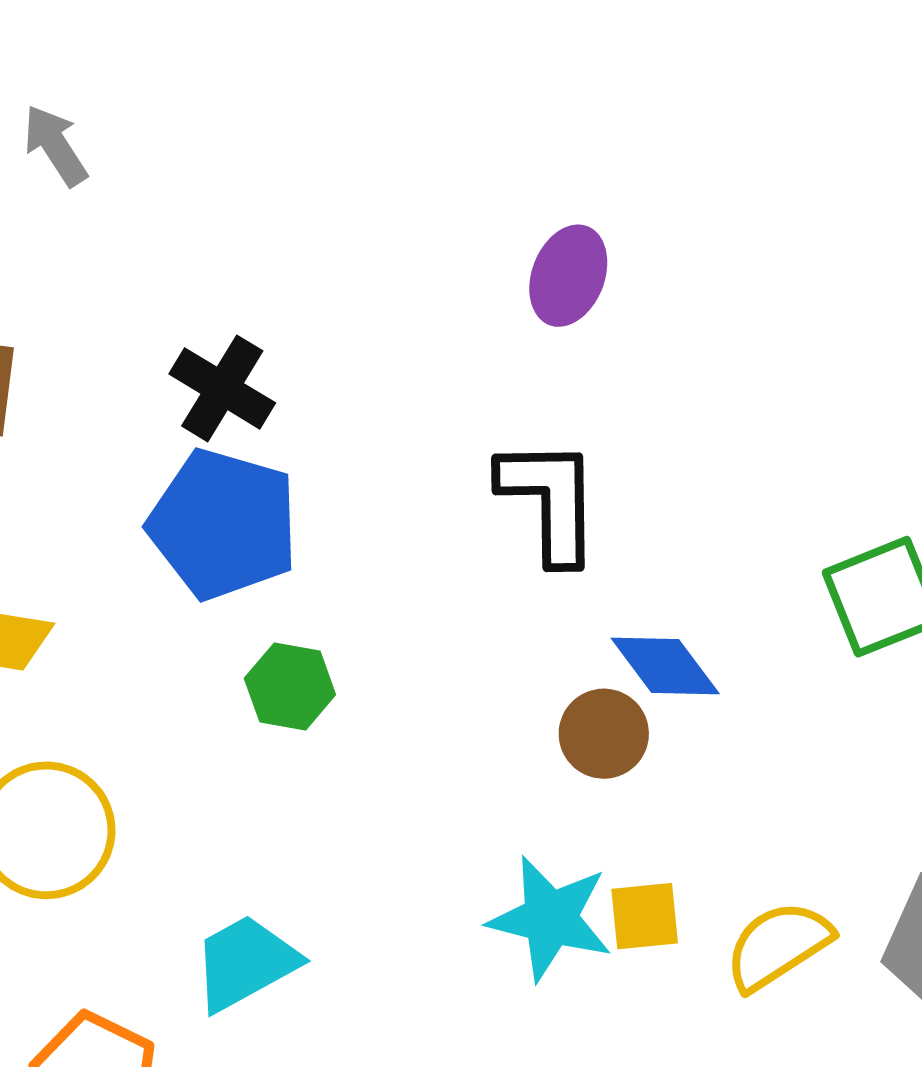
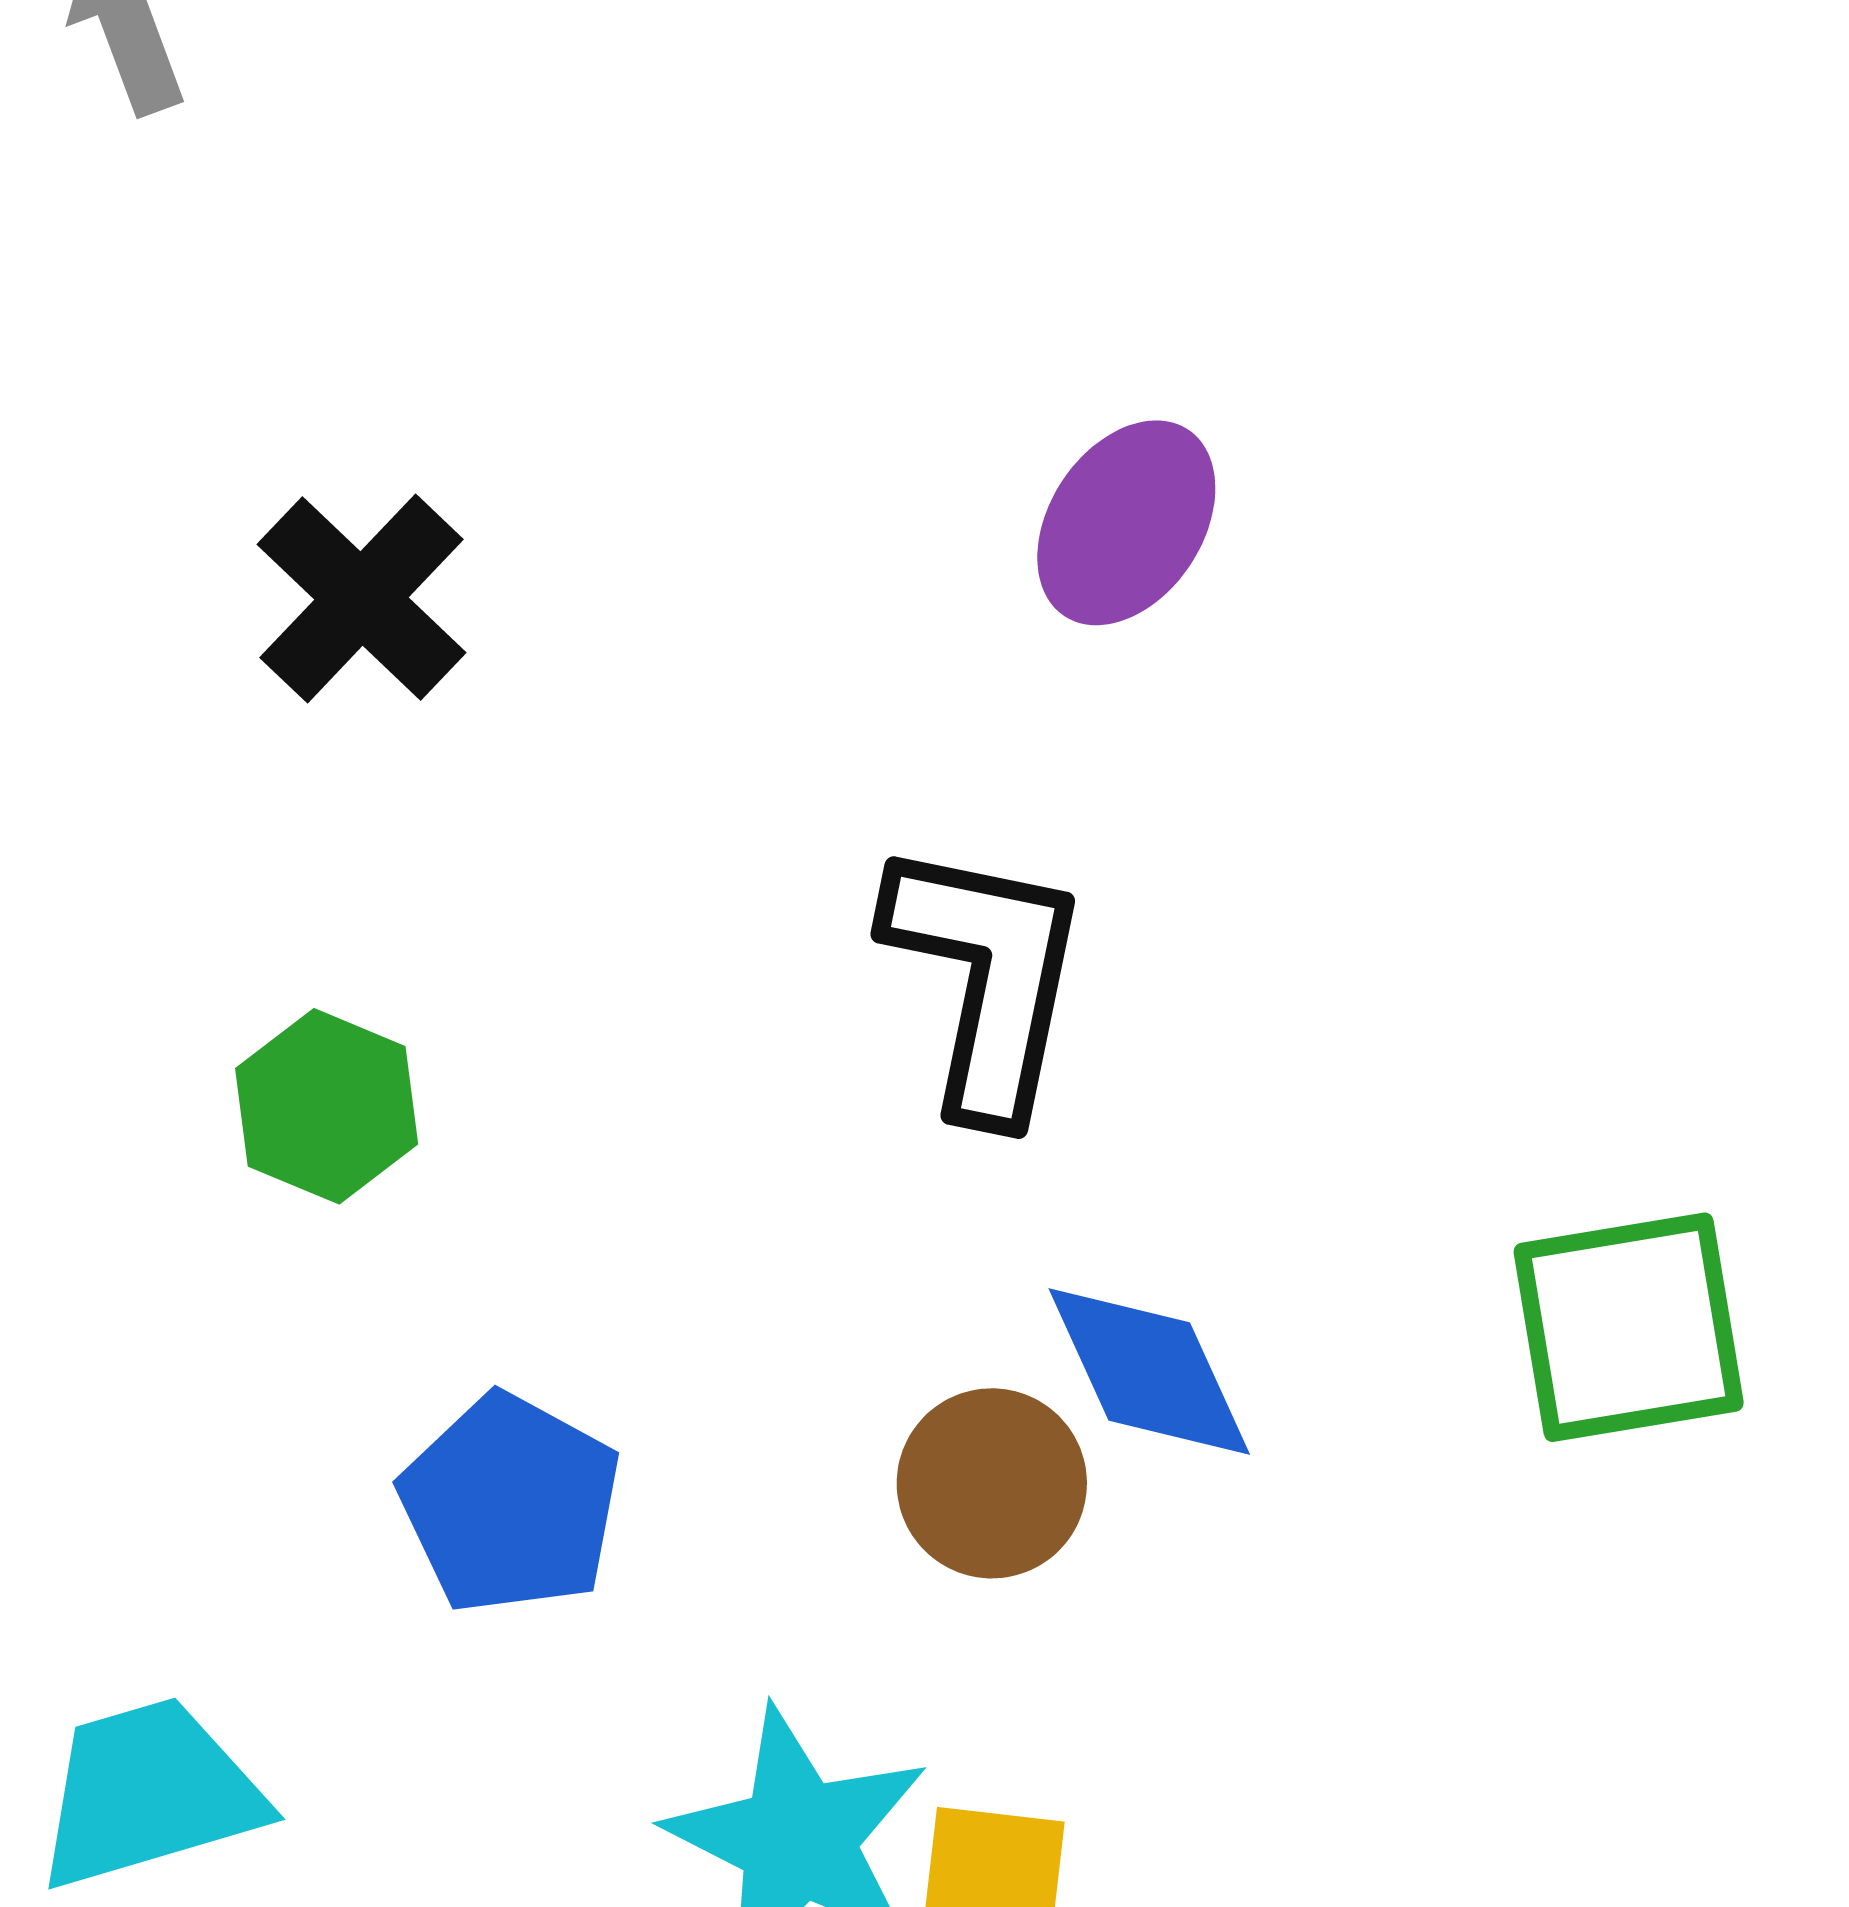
blue pentagon: (223, 524) -> (510, 1504), moved, size x0.7
green hexagon: (290, 686) -> (327, 1106), moved

